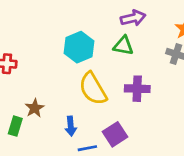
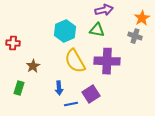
purple cross: (137, 89) -> (107, 61), size x1.4
brown star: (35, 108) -> (33, 66), moved

